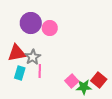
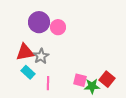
pink line: (40, 71) -> (48, 83), moved
cyan rectangle: (20, 73) -> (28, 72), turned -64
pink square: (72, 81) -> (80, 80), turned -32

